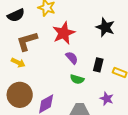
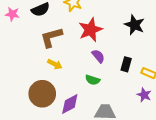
yellow arrow: (18, 63) -> (55, 64), moved
green semicircle: (77, 79) -> (93, 80), moved
purple star: (107, 99) -> (144, 95), moved

